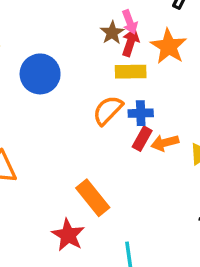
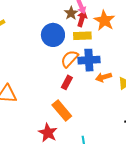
blue circle: (40, 74) -> (53, 35), moved
blue cross: (141, 113) -> (89, 60), size x1.5
red rectangle: (142, 139) -> (67, 82), moved

